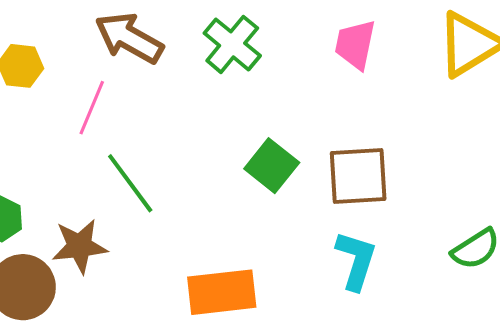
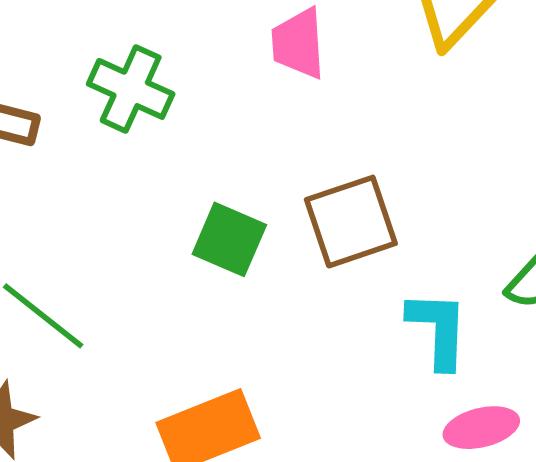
cyan L-shape: (356, 260) -> (438, 329), moved

